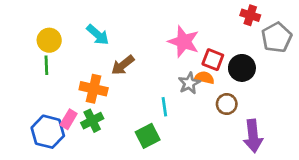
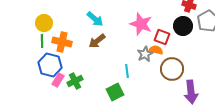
cyan arrow: (98, 35) -> (95, 19), moved
black circle: (242, 68) -> (183, 26), moved
orange cross: (94, 89) -> (62, 42), moved
brown circle: (227, 104) -> (172, 69), size x1.5
blue hexagon: (48, 132) -> (50, 65), moved

